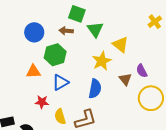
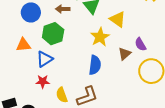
orange triangle: (33, 72) -> (23, 45), moved
brown triangle: (125, 79) -> (125, 54), turned 32
blue triangle: (60, 82) -> (45, 59), moved

